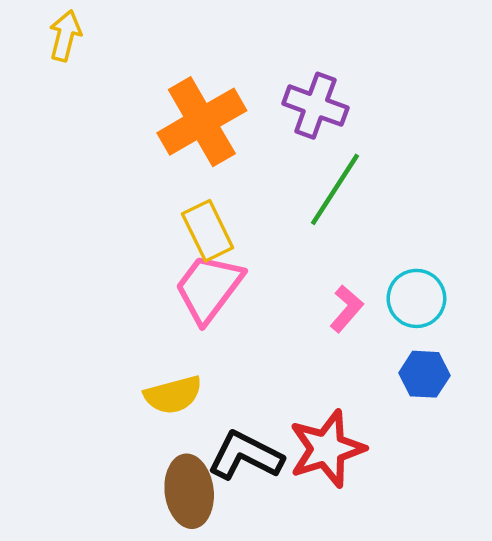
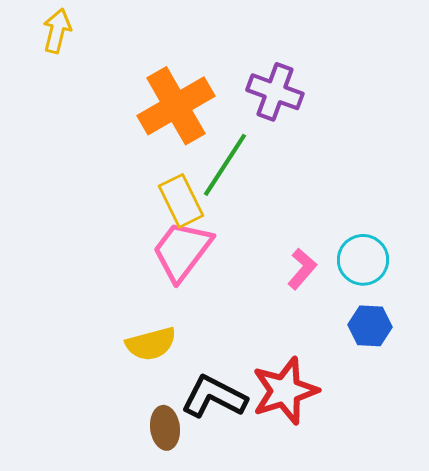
green line: (335, 189) -> (225, 165), moved
brown ellipse: (189, 491) -> (165, 428), size x0.7

